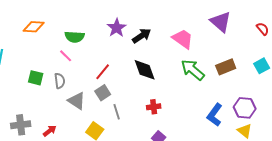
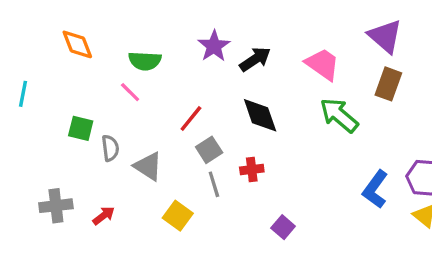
orange diamond: (34, 27) -> (77, 44), turned 65
brown rectangle: (226, 67) -> (388, 84), moved, turned -48
gray semicircle: (60, 81) -> (110, 148), moved
gray square: (103, 93) -> (209, 150), moved
red cross: (154, 107) -> (252, 170), moved

